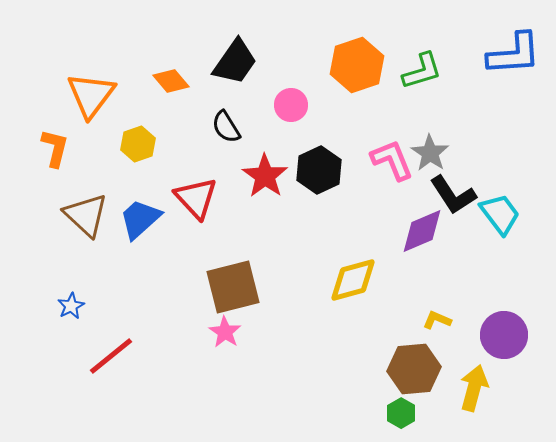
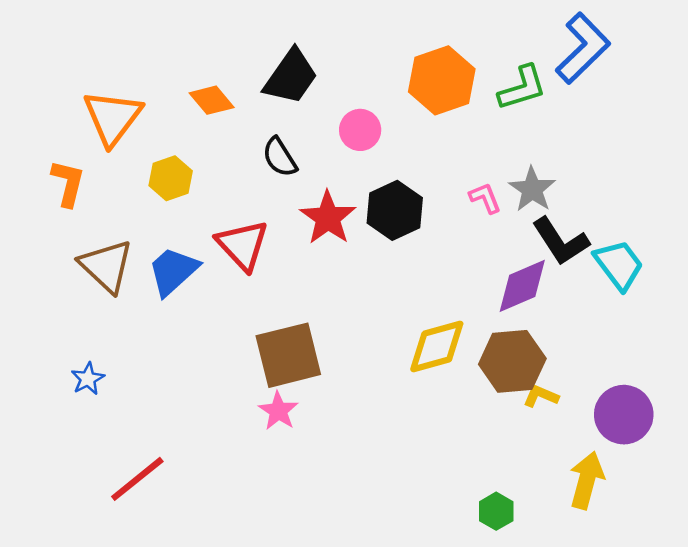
blue L-shape: (514, 54) -> (583, 48), moved, turned -40
pink L-shape: (392, 160) -> (485, 198), size x0.6
red line: (111, 356) -> (137, 479), moved
brown hexagon: (414, 369) -> (512, 361), moved

